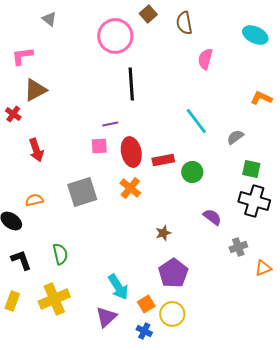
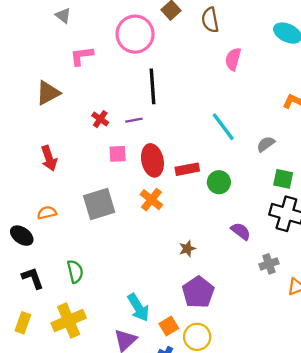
pink L-shape: (22, 56) -> (82, 56), moved
red cross: (13, 114) -> (100, 119), moved
purple line: (110, 124) -> (134, 120), moved

